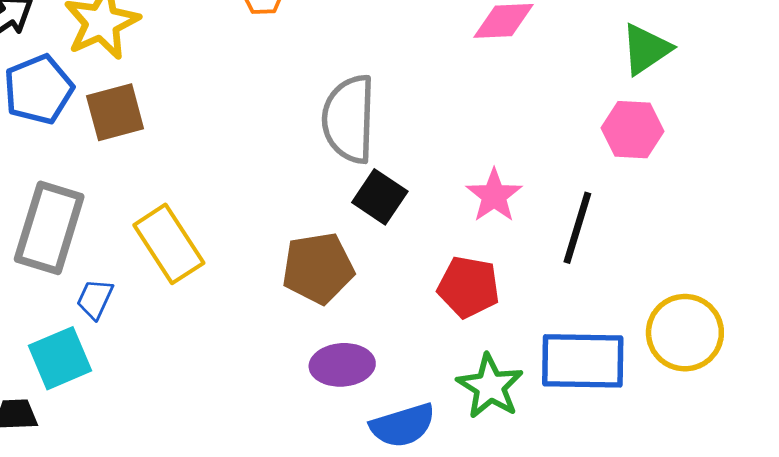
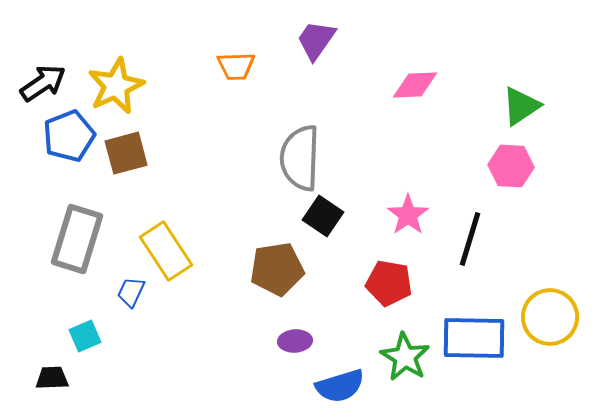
blue trapezoid: (95, 299) -> (131, 292), moved
cyan square: (60, 358) -> (85, 336), size x0.7
purple ellipse: (342, 365) -> (295, 341), size x0.7

